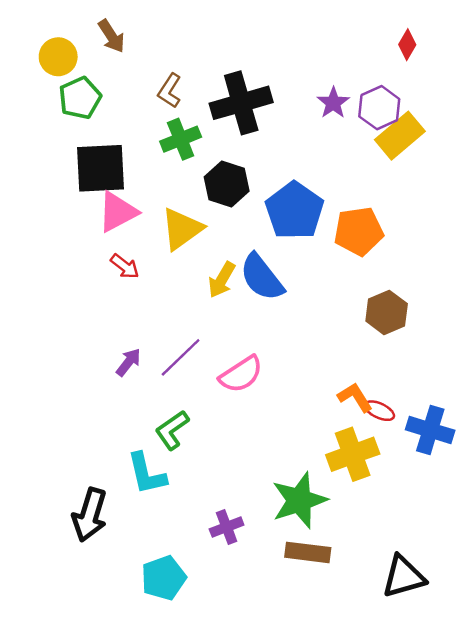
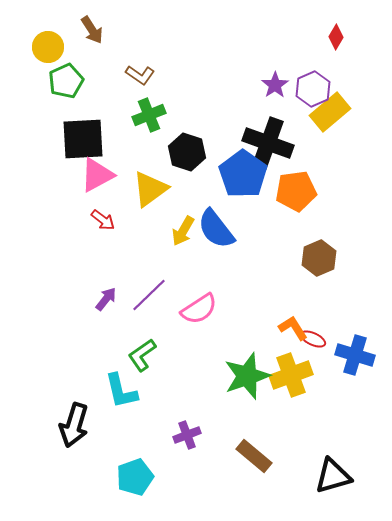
brown L-shape: (170, 91) -> (140, 75), turned -88
black cross: (241, 103) -> (268, 143), moved, turned 36
green star: (299, 500) -> (247, 376), moved
brown rectangle: (308, 552) -> (254, 456), turned 33

